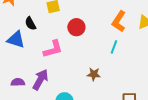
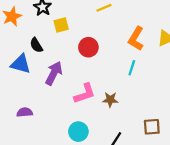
pink L-shape: (53, 49) -> (85, 94), moved
purple arrow: (40, 80) -> (54, 73), moved

